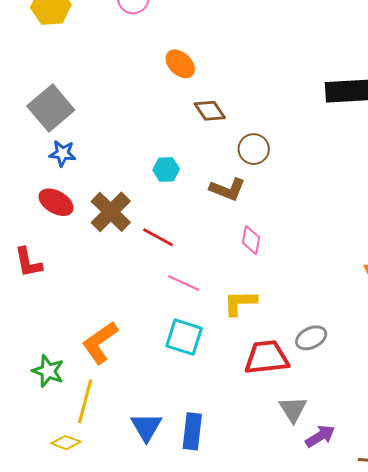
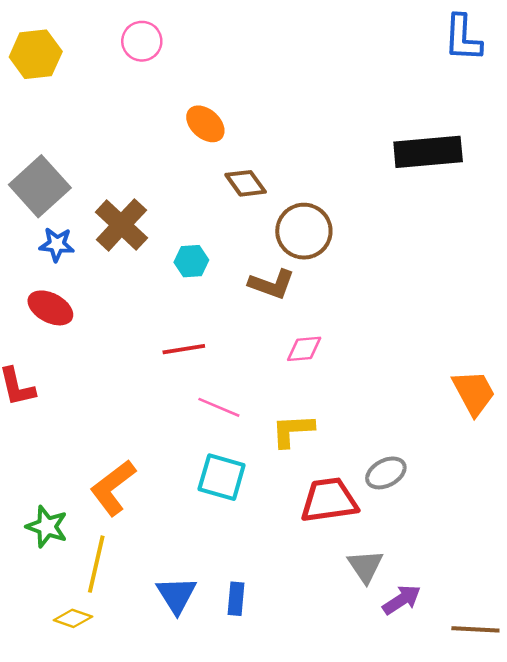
brown circle: (254, 149) -> (304, 231), size x1.4
brown cross: (111, 212) -> (121, 225), moved
red line: (158, 237) -> (184, 349), turned -36
pink diamond: (251, 240) -> (304, 349), turned 76
blue rectangle: (192, 431) -> (236, 599), size x0.7

